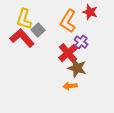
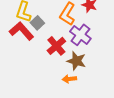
purple cross: (81, 42) -> (80, 35), size x1.5
red cross: (68, 53) -> (56, 46), moved

